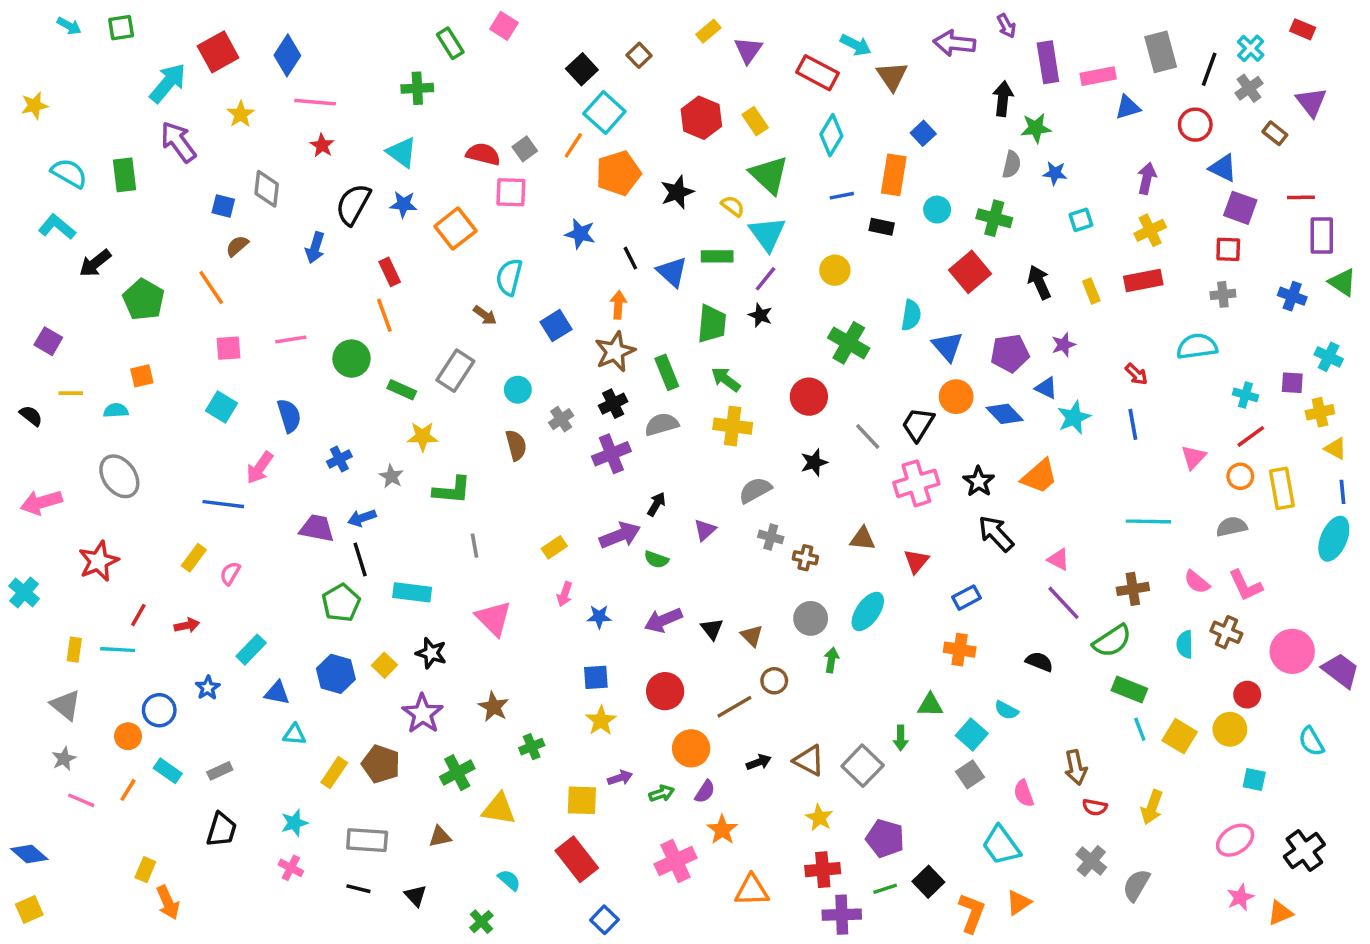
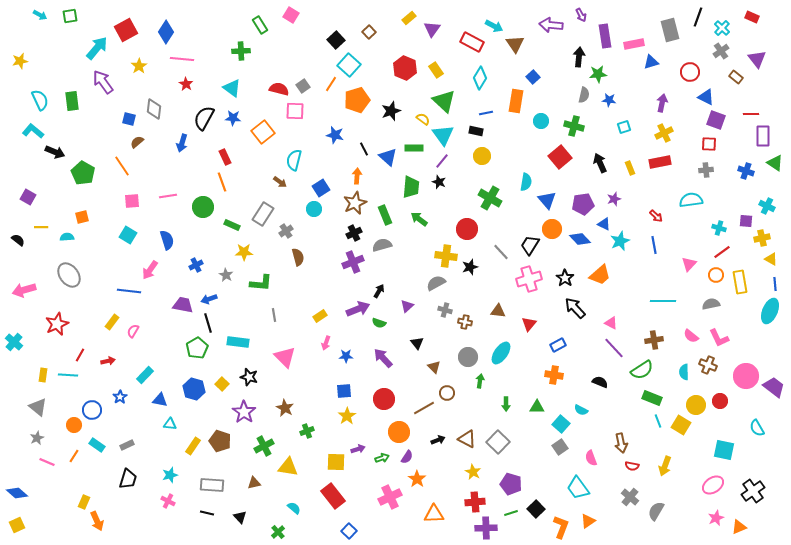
black line: (1209, 69) -> (698, 17), moved
cyan semicircle: (69, 173) -> (40, 100), turned 35
black rectangle: (882, 227) -> (476, 131), moved
black arrow: (95, 263) -> (55, 152), turned -120
cyan circle: (518, 390) -> (314, 209), moved
gray cross: (561, 419) -> (286, 231), moved
yellow cross: (733, 426) -> (446, 256), moved
purple arrow: (663, 620) -> (383, 358), turned 70
black triangle: (712, 629) -> (417, 343), moved
yellow circle: (1230, 729) -> (696, 405), moved
green arrow: (901, 738) -> (506, 404), moved
cyan square: (1254, 780) -> (724, 450), size x1.5

